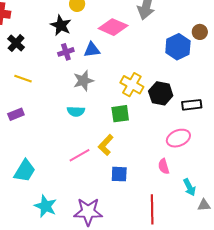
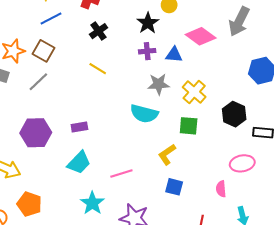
yellow cross: (132, 85) -> (194, 92), moved
cyan semicircle: (76, 111) -> (144, 114), size x1.5
purple rectangle: (16, 114) -> (79, 127), moved
pink line: (79, 155) -> (121, 173), moved

